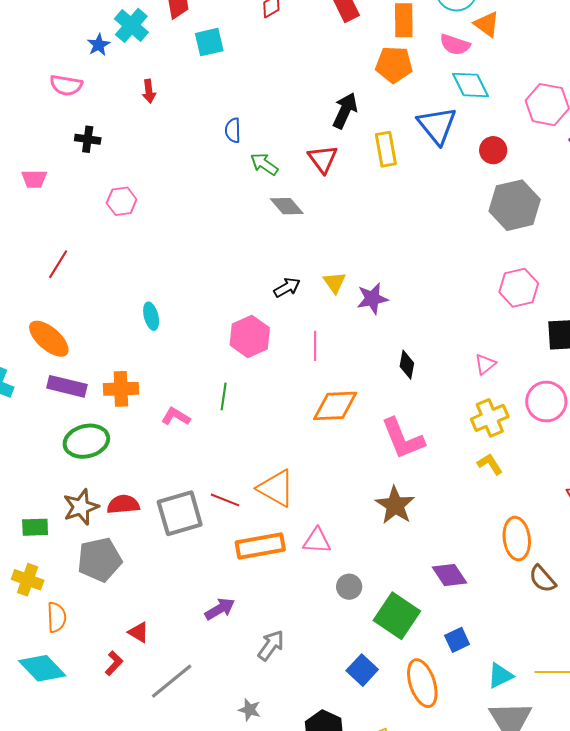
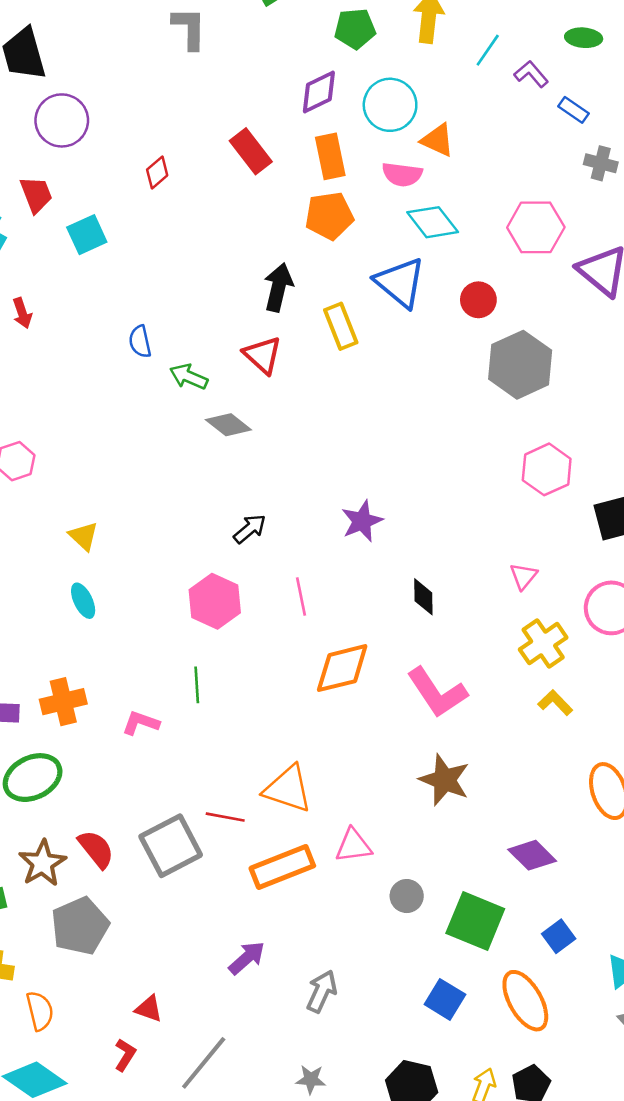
yellow triangle: (335, 282) -> (84, 536), moved
red semicircle: (123, 504) -> (96, 849), turned 68

